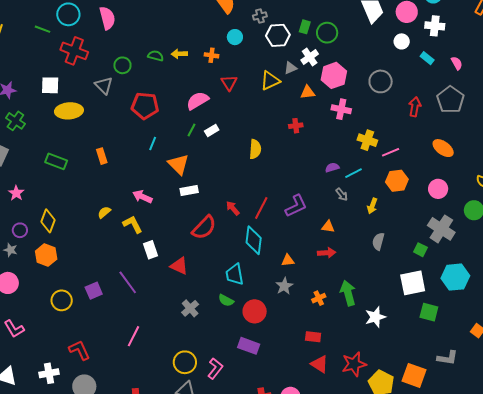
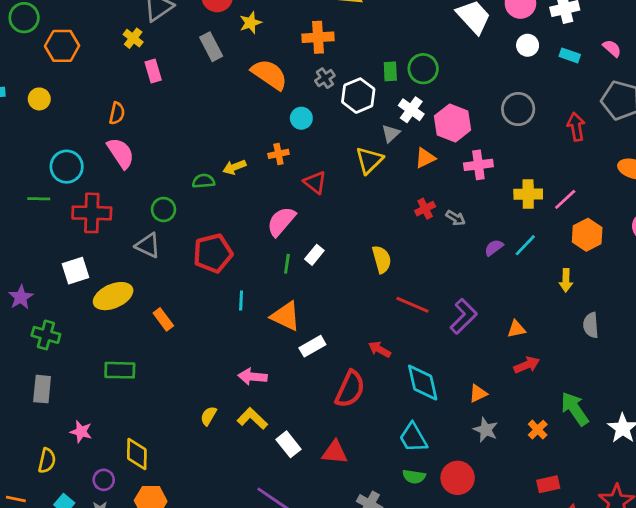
orange rectangle: (102, 156) -> (163, 319), moved
gray arrow: (342, 195) -> (456, 218), moved
red line: (261, 208) -> (412, 305), moved, turned -75

